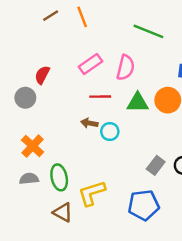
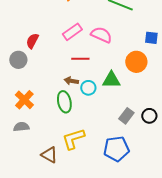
pink semicircle: (126, 68) -> (101, 35), turned -80
green triangle: (138, 103) -> (111, 80), moved
green ellipse: (59, 177) -> (64, 102), moved

